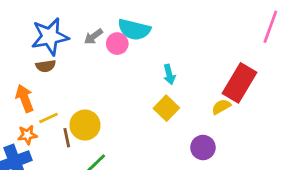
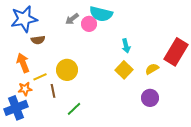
blue star: (50, 37) -> (24, 19), moved
yellow semicircle: (221, 107) -> (152, 69), moved
yellow circle: (85, 125) -> (67, 70), moved

